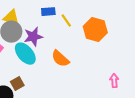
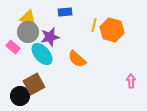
yellow line: (66, 21) -> (94, 25), moved, turned 48
brown square: (17, 84) -> (34, 84), size x1.5

